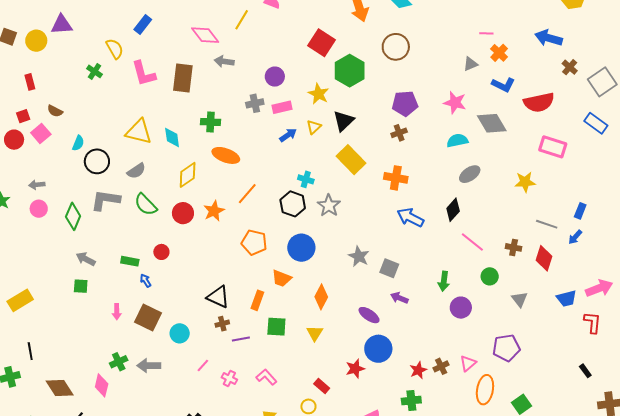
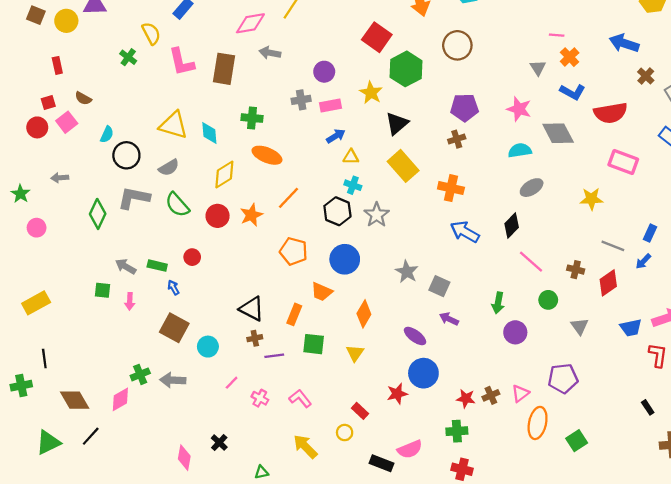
pink diamond: (205, 35) -> (250, 23), turned -64
gray triangle: (470, 64) -> (538, 68), turned -42
yellow triangle: (314, 127) -> (351, 157), moved, turned 42
pink circle: (39, 209) -> (37, 228), moved
red diamond: (544, 258) -> (608, 283), turned 35
gray arrow: (86, 259) -> (126, 266), moved
pink arrow: (117, 312) -> (130, 301), moved
red star: (418, 370) -> (466, 398), turned 30
pink diamond: (102, 385) -> (120, 399), turned 45

